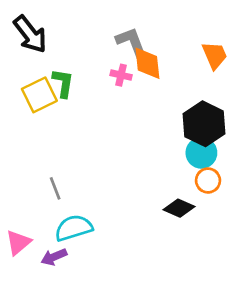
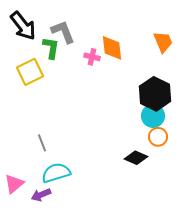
gray L-shape: (132, 42) -> (63, 32), moved
green L-shape: (63, 83) -> (51, 48), moved

